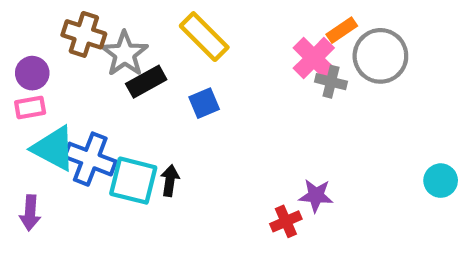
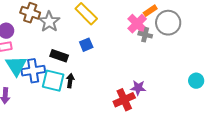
black rectangle: (146, 82) -> (59, 56), moved, turned 48
cyan triangle: (54, 148) -> (16, 66), turned 30
blue cross: (90, 159) -> (33, 71), turned -30
red cross: (286, 221) -> (124, 100), size x1.5

